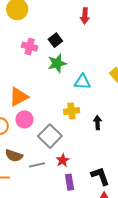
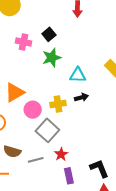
yellow cross: (72, 111) -> (58, 104), moved
pink circle: (24, 119) -> (33, 110), moved
black arrow: (98, 123) -> (81, 97), moved, turned 80

